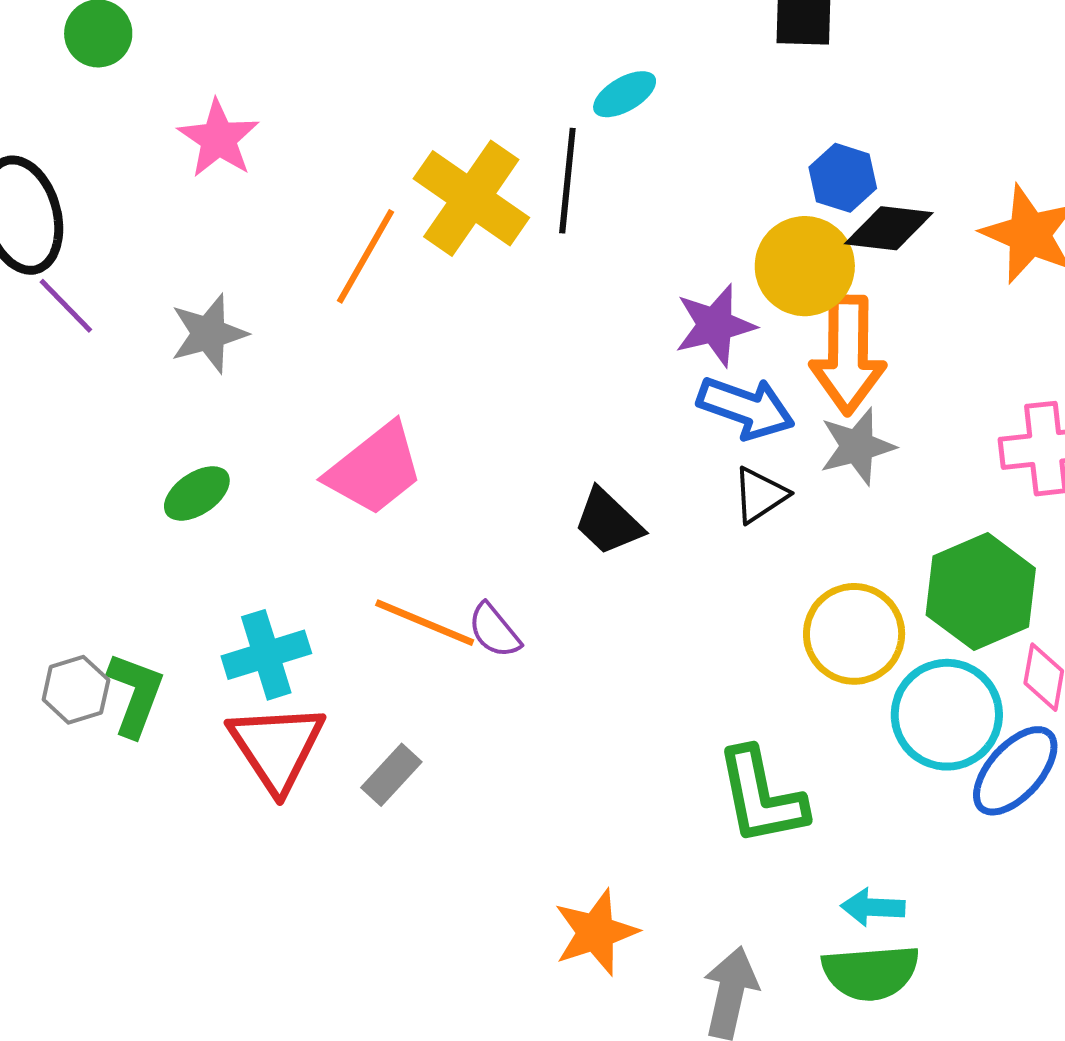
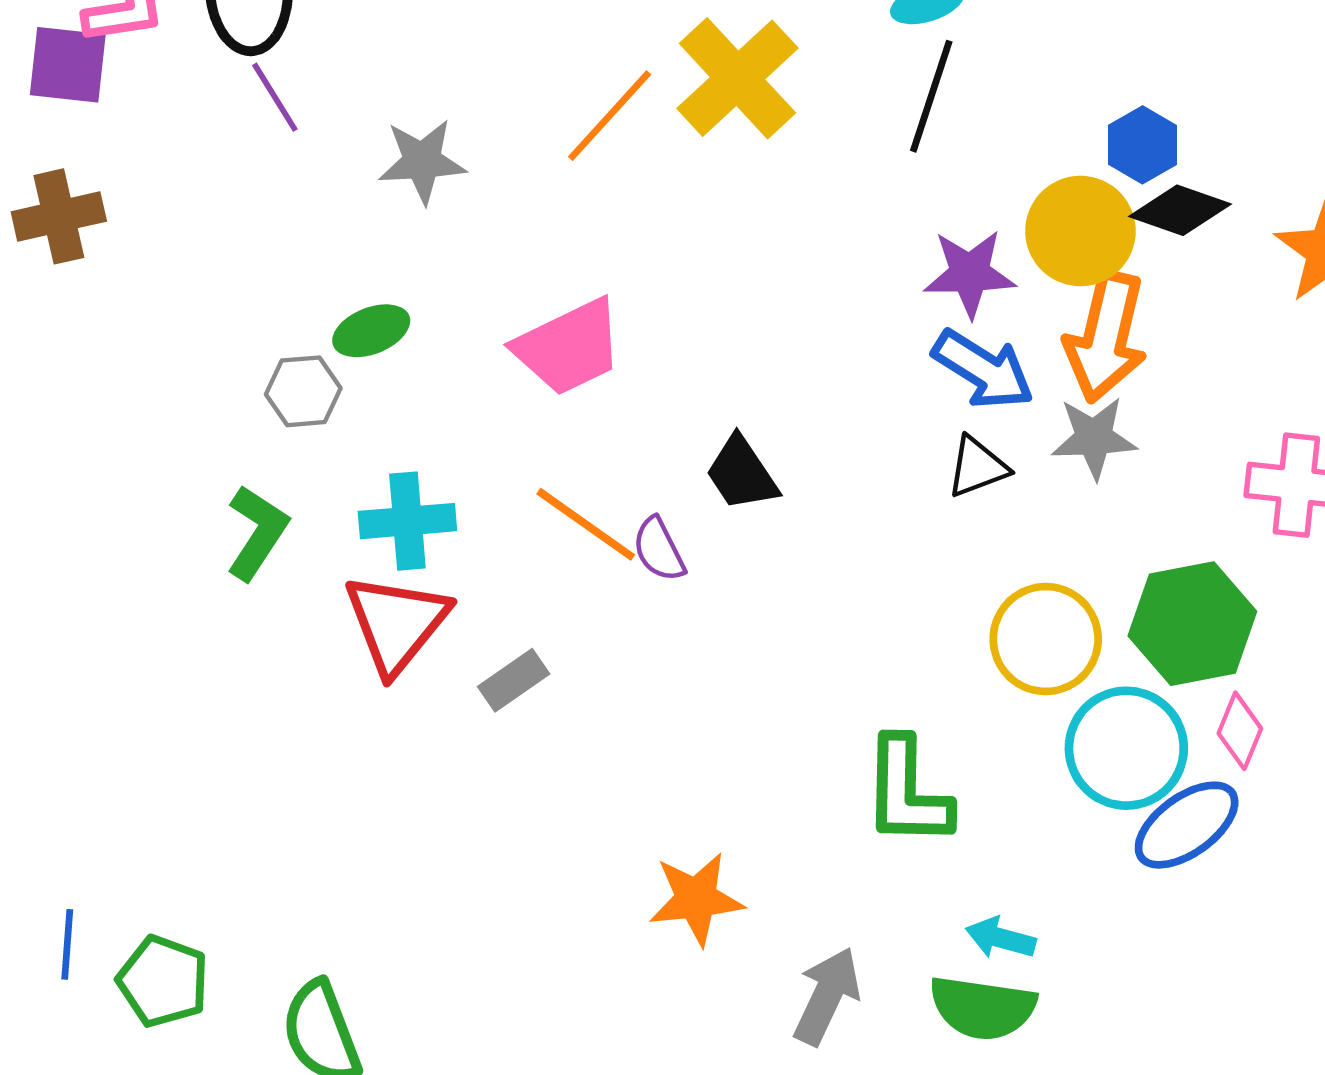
black line: (567, 181) -> (931, 96), moved
black trapezoid: (608, 522) -> (742, 473), moved
gray hexagon: (76, 690) -> (303, 391), moved

